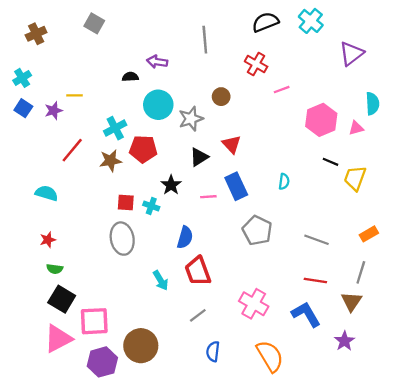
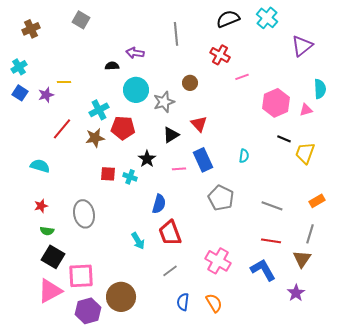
gray ellipse: (122, 239) -> (84, 214), moved
orange semicircle: (270, 356) -> (214, 303), moved, size x0.7

